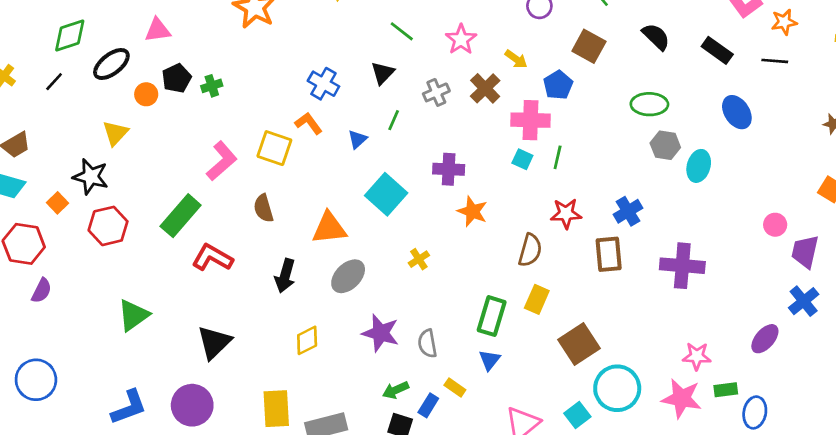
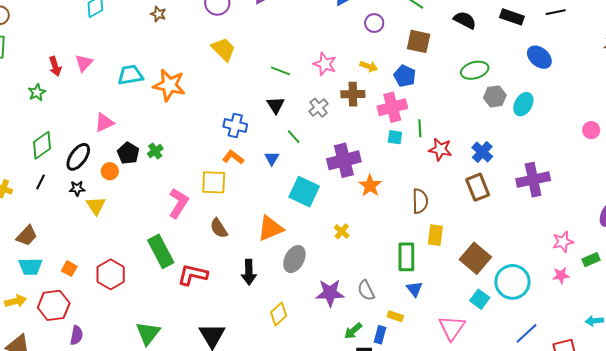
brown cross: (485, 88) -> (353, 94), turned -30
green line: (394, 120) -> (294, 137), turned -49
cyan ellipse: (699, 166) -> (523, 104), turned 30
purple cross: (449, 169) -> (344, 160), size x1.4
black star: (91, 177) -> (77, 188), moved, size x0.6
orange star: (472, 211) -> (370, 186), turned 30
red star: (566, 214) -> (440, 149), moved, turned 30
green rectangle: (181, 216) -> (161, 251), turned -52
pink star: (682, 398) -> (561, 275), size x0.6
cyan square: (577, 415) -> (480, 299), moved

